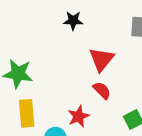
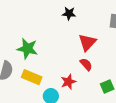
yellow rectangle: (27, 113) -> (32, 77), turned -66

